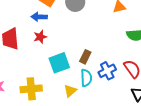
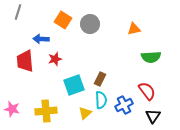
blue arrow: (39, 17) -> (41, 39), moved
blue cross: (107, 71) -> (124, 105), moved

